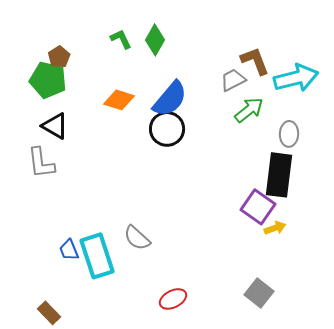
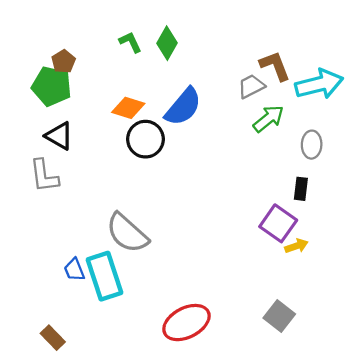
black circle: (167, 129) -> (145, 139), moved
black rectangle: (279, 175) -> (301, 189), size x0.5
gray semicircle: (137, 238) -> (127, 233), moved, size x1.5
red ellipse: (173, 299) -> (186, 323), size x1.6

